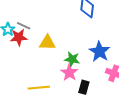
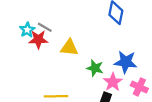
blue star: (99, 52) -> (126, 62), turned -30
pink star: (69, 73) -> (113, 82), moved

